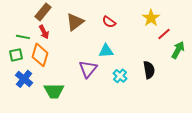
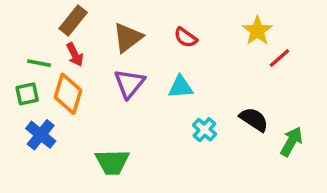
green arrow: (178, 50) -> (291, 142), moved
purple triangle: (88, 69) -> (129, 84), moved
black semicircle: (149, 70) -> (254, 119), turned -48
green trapezoid: (54, 91) -> (112, 162), moved

